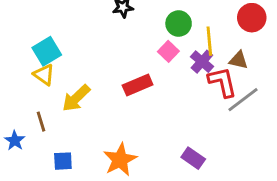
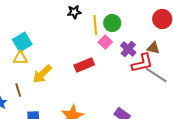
yellow line: (209, 41) -> (95, 25), moved
yellow triangle: (44, 75) -> (20, 58), turned -35
red L-shape: (222, 82) -> (142, 63), turned 90
gray line: (243, 100) -> (156, 75), turned 70

